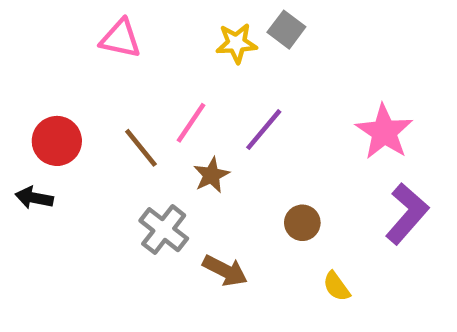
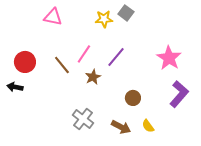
gray cross: (164, 230) -> (83, 119), moved
brown arrow: (225, 271) -> (121, 127), moved

